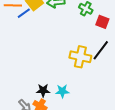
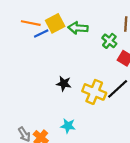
black star: (43, 90) -> (64, 84), moved

